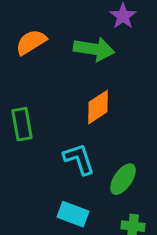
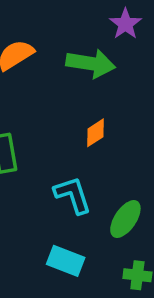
orange diamond: (98, 107) -> (96, 133), size x0.7

